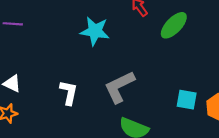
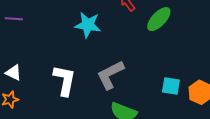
white L-shape: (69, 93) -> (65, 80), size x1.4

